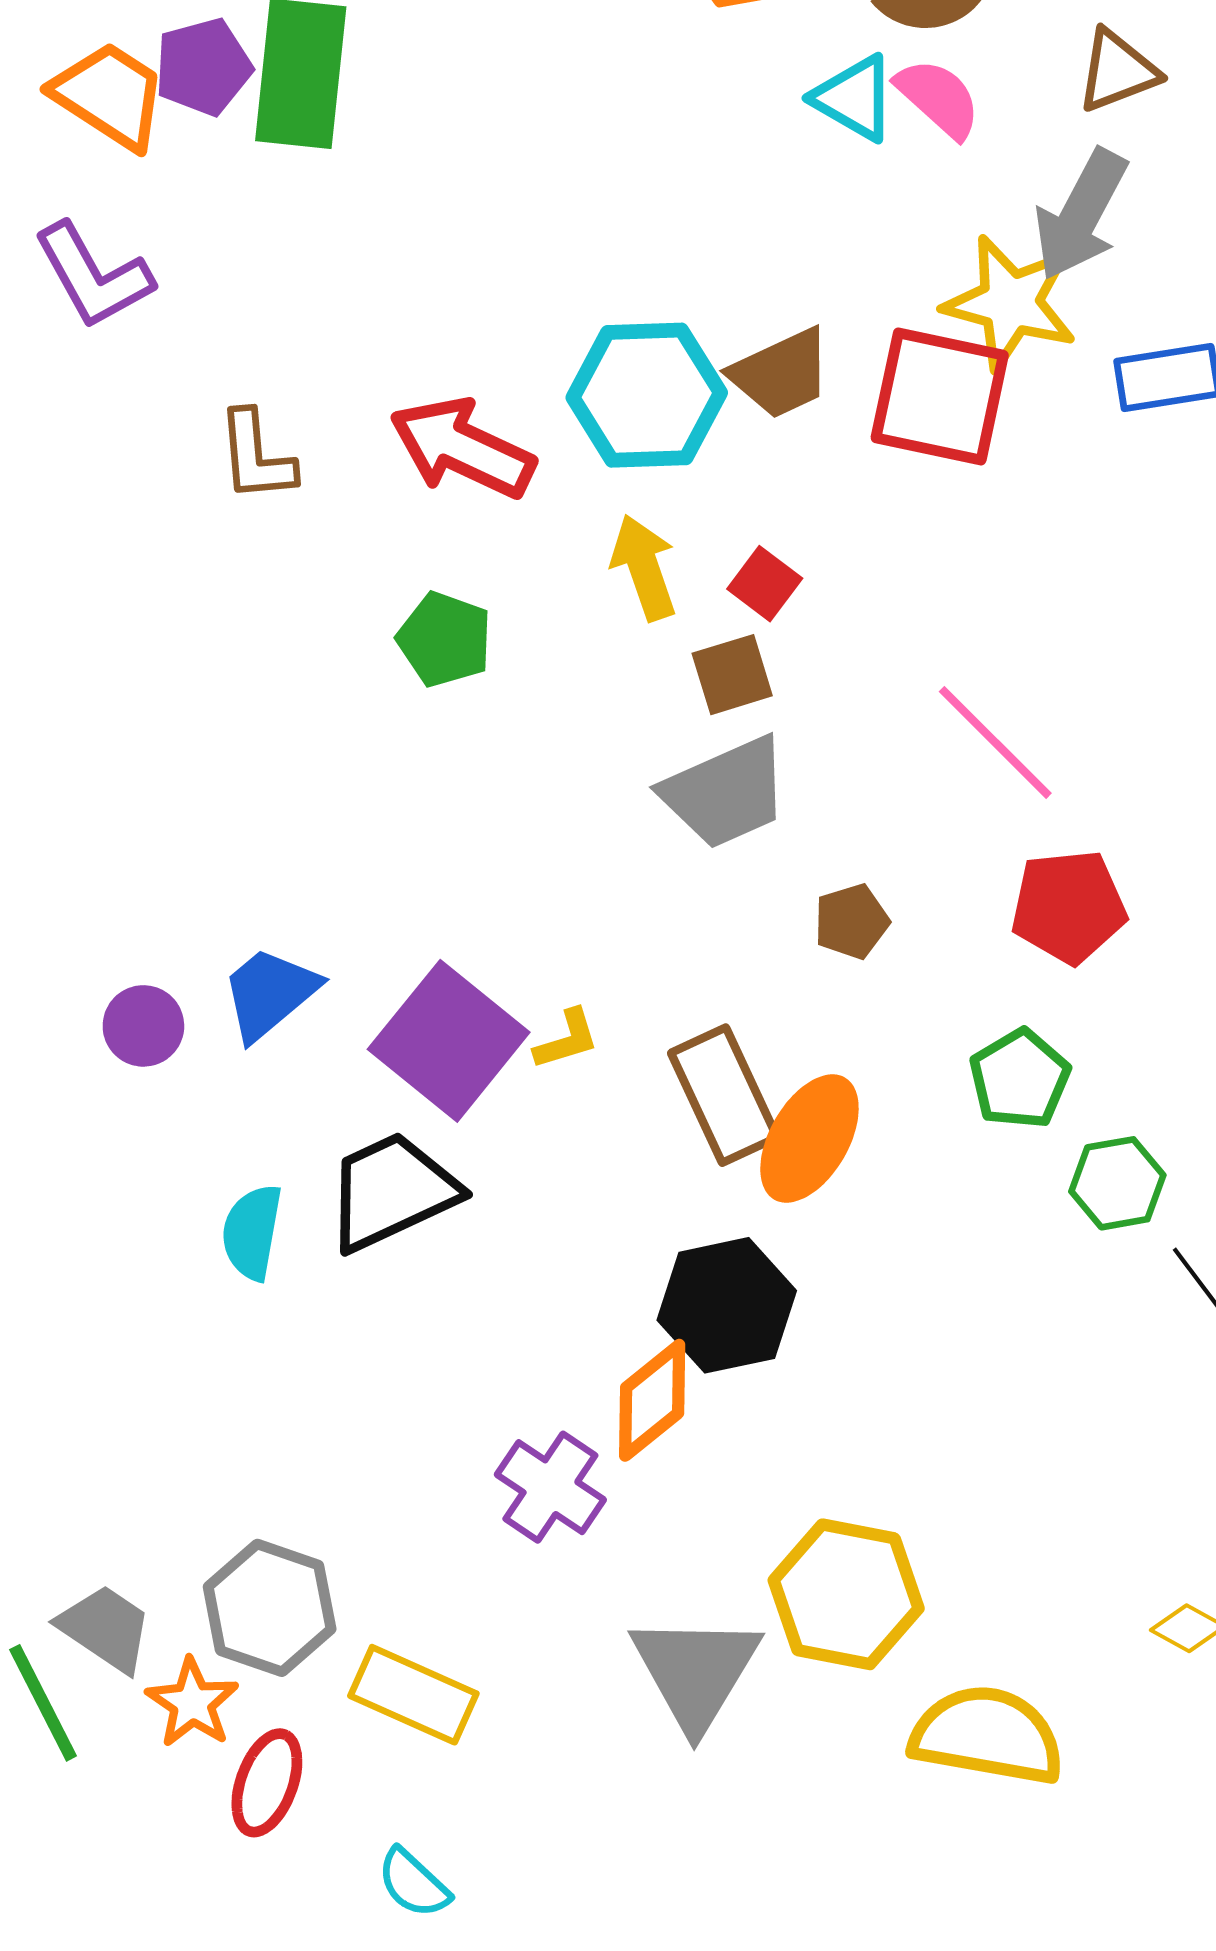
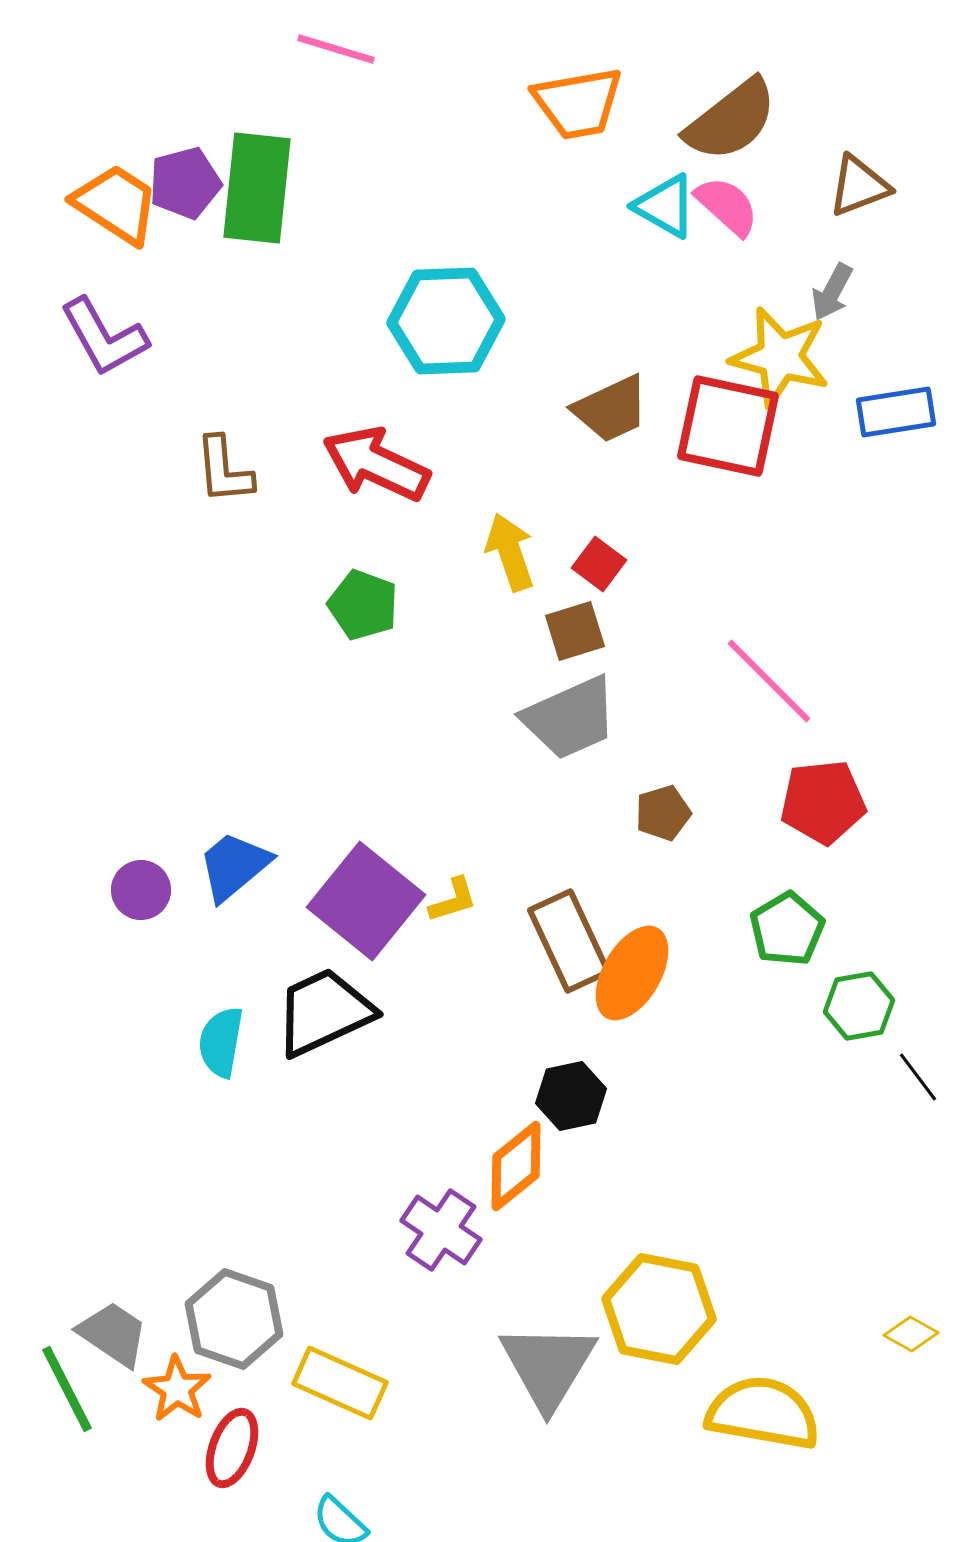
gray arrow: (1081, 215) -> (832, 292), size x0.6
cyan hexagon: (647, 395) -> (446, 321), moved
black hexagon: (727, 1305) -> (571, 1096), size x0.7

